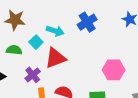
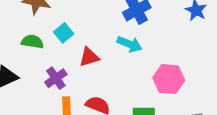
cyan arrow: (55, 31) -> (130, 44), moved
red triangle: (55, 58) -> (89, 57), size x0.7

